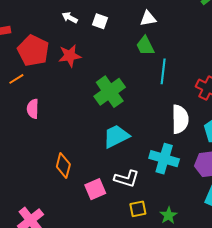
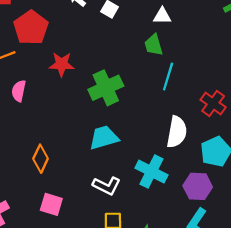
red star: (70, 56) -> (62, 64), moved
pink square: (95, 189) -> (51, 204), moved, turned 30

